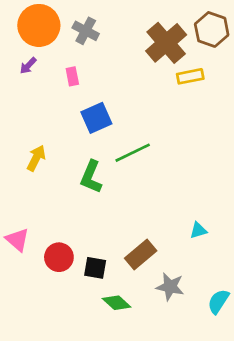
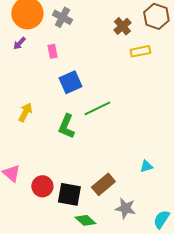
brown cross: (166, 43) -> (122, 26), size x0.6
black square: (95, 268) -> (69, 194), size x1.4

